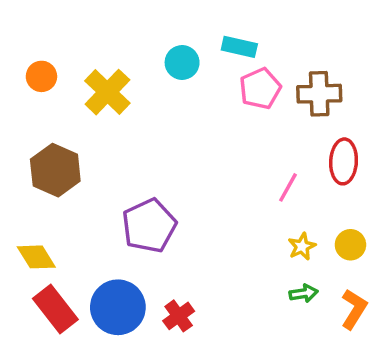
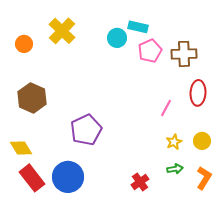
cyan circle: (182, 62) -> (117, 38), moved
yellow cross: (107, 92) -> (62, 31), moved
red cross: (179, 316) -> (140, 182), moved

